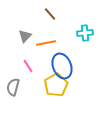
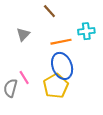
orange line: (46, 43) -> (61, 42), moved
pink line: (28, 66) -> (24, 78), moved

